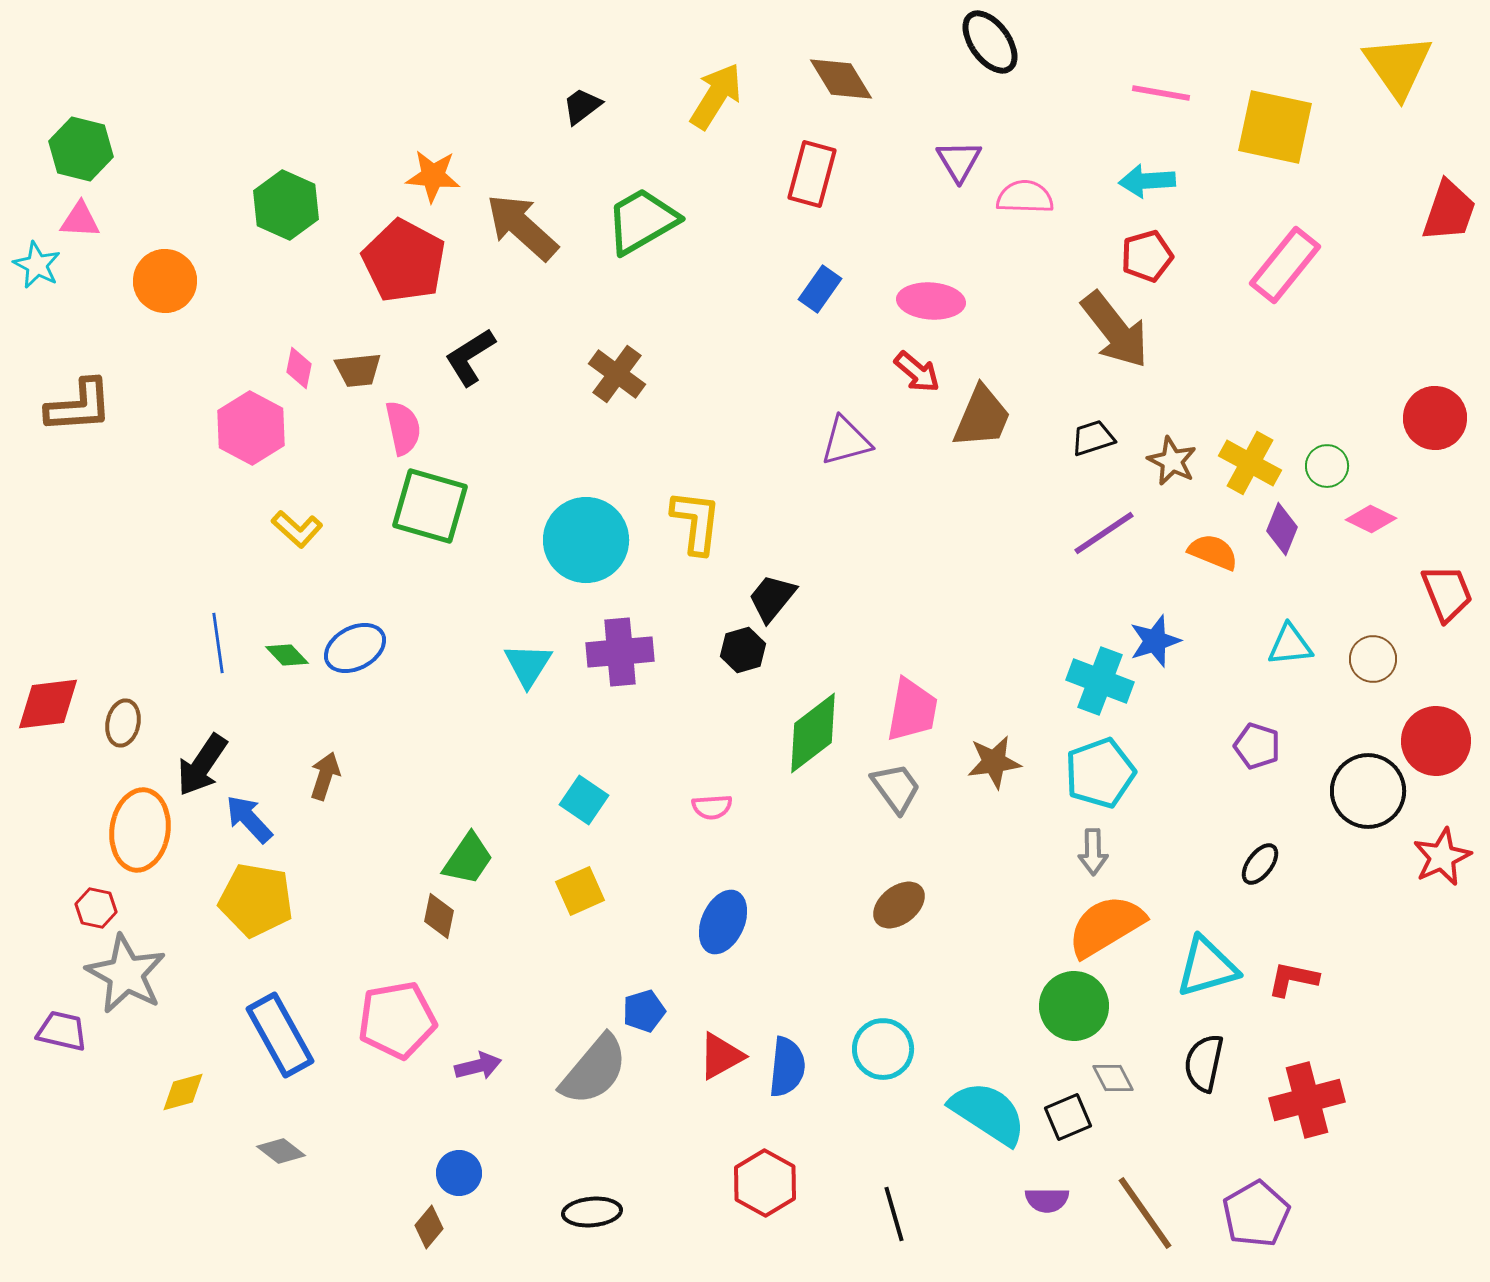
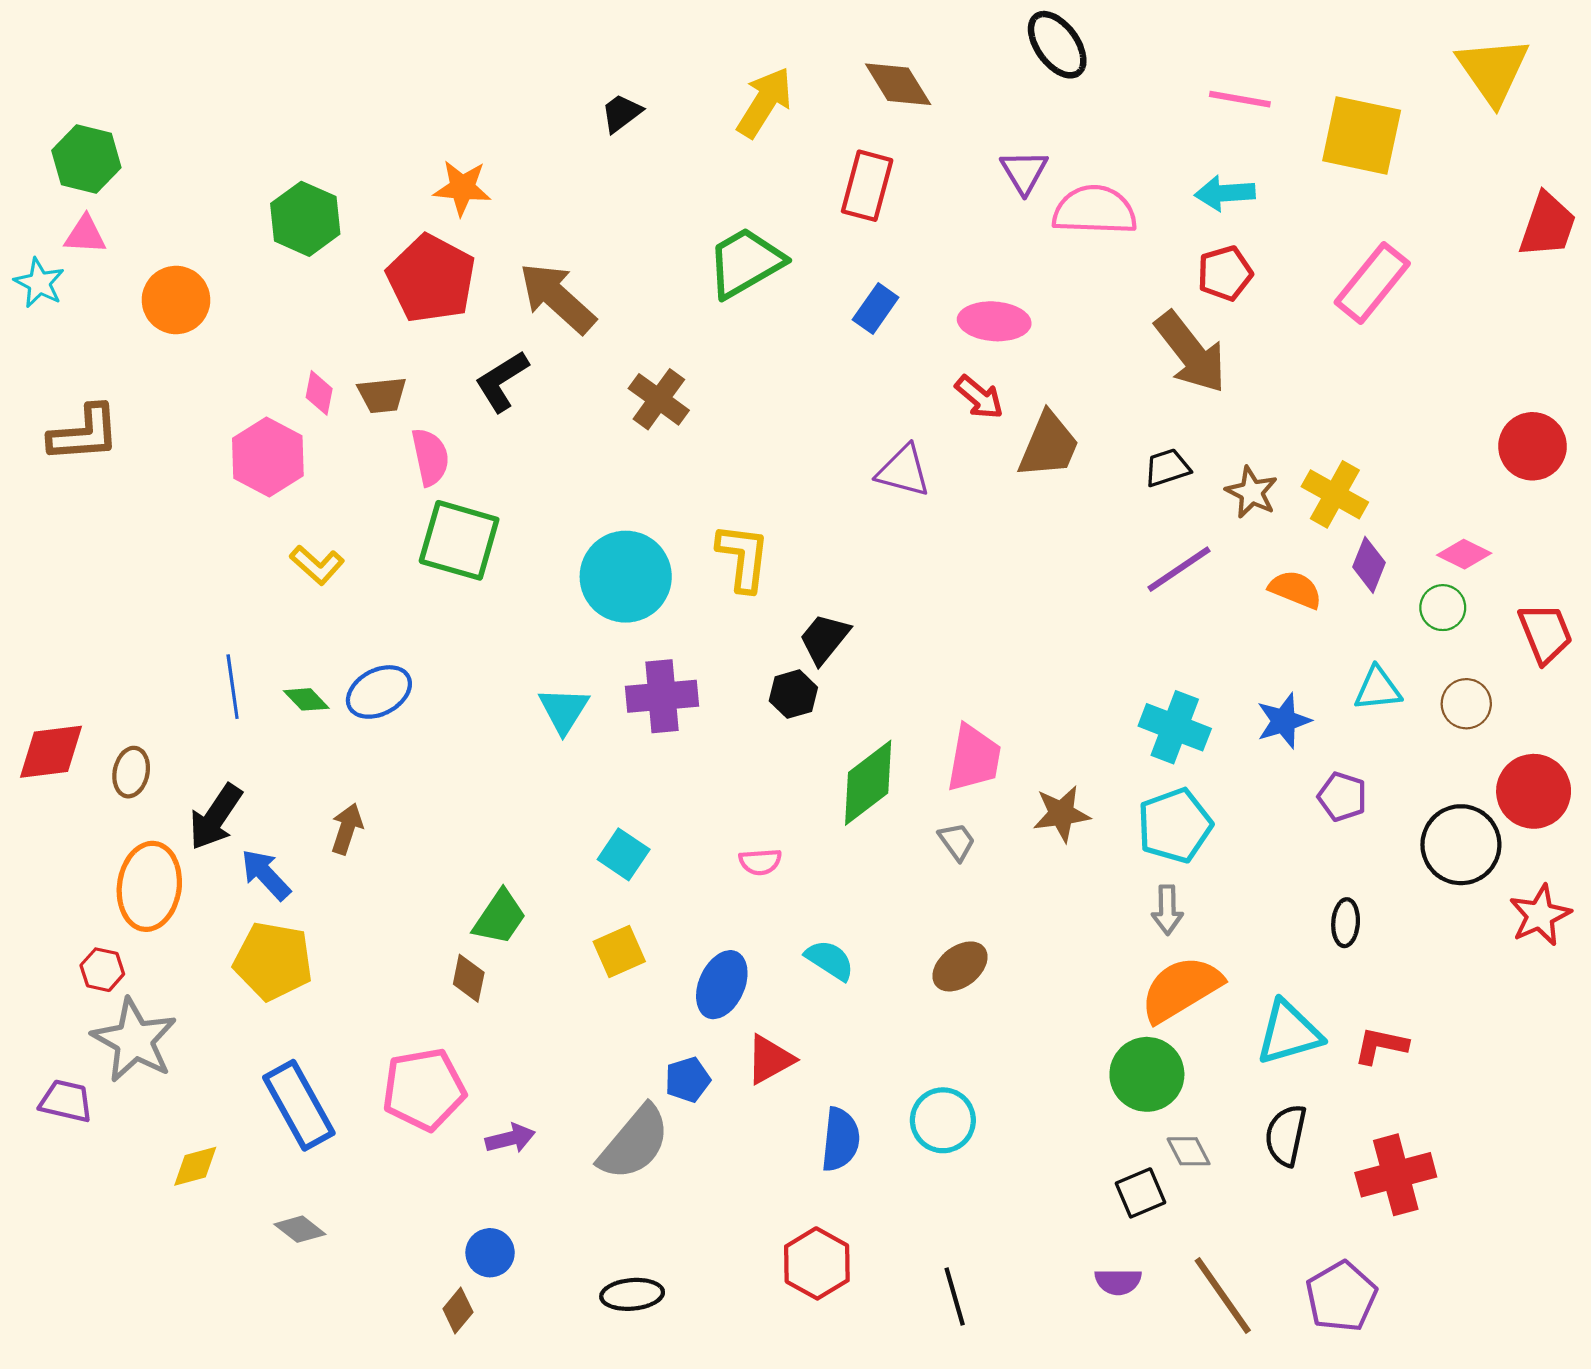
pink semicircle: (1025, 197) -> (1095, 210), size x1.4
green trapezoid: (642, 221) -> (745, 263), moved
brown arrow: (522, 227) -> (557, 298), moved
purple triangle: (846, 441) -> (903, 471), turned 30
green circle: (1327, 466) -> (1443, 608), moved
blue star: (1155, 641) -> (1284, 721), moved
gray trapezoid: (896, 788) -> (957, 842), size x0.7
black ellipse: (1260, 864) -> (1346, 923), turned -33
blue ellipse: (723, 922) -> (722, 985), moved
red triangle: (721, 1056) -> (770, 1059), moved
cyan semicircle: (988, 1113) -> (830, 960), moved, size x0.6

